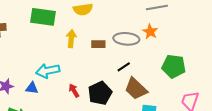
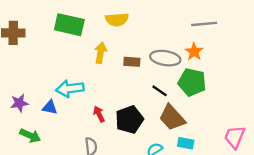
green pentagon: (174, 66) -> (192, 82), moved
black line: (124, 67) -> (160, 91), turned 64

